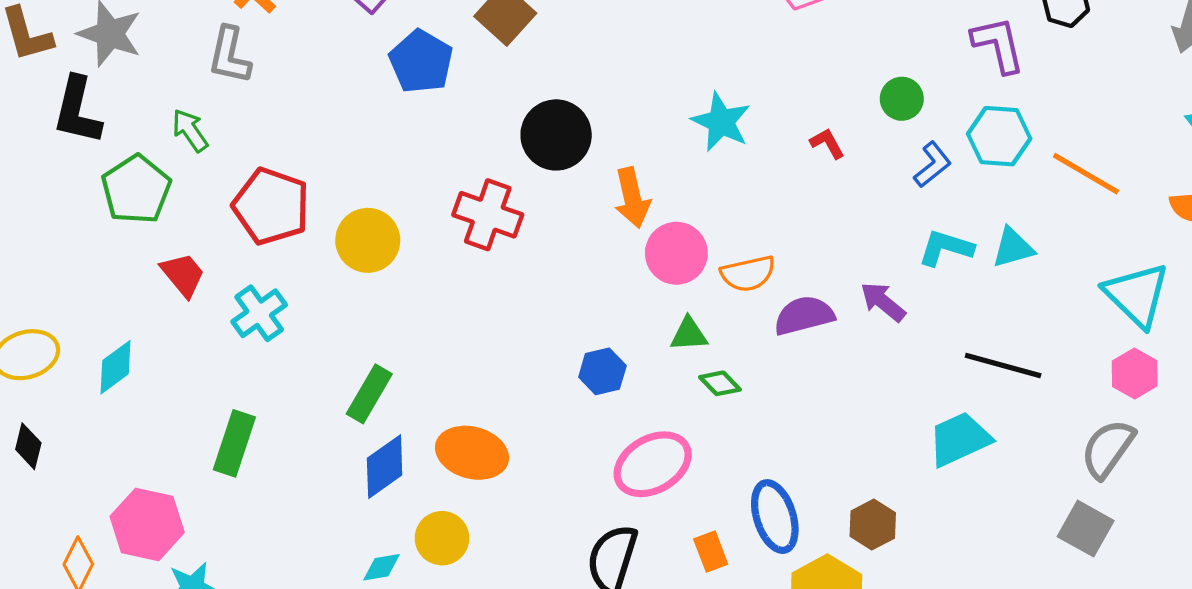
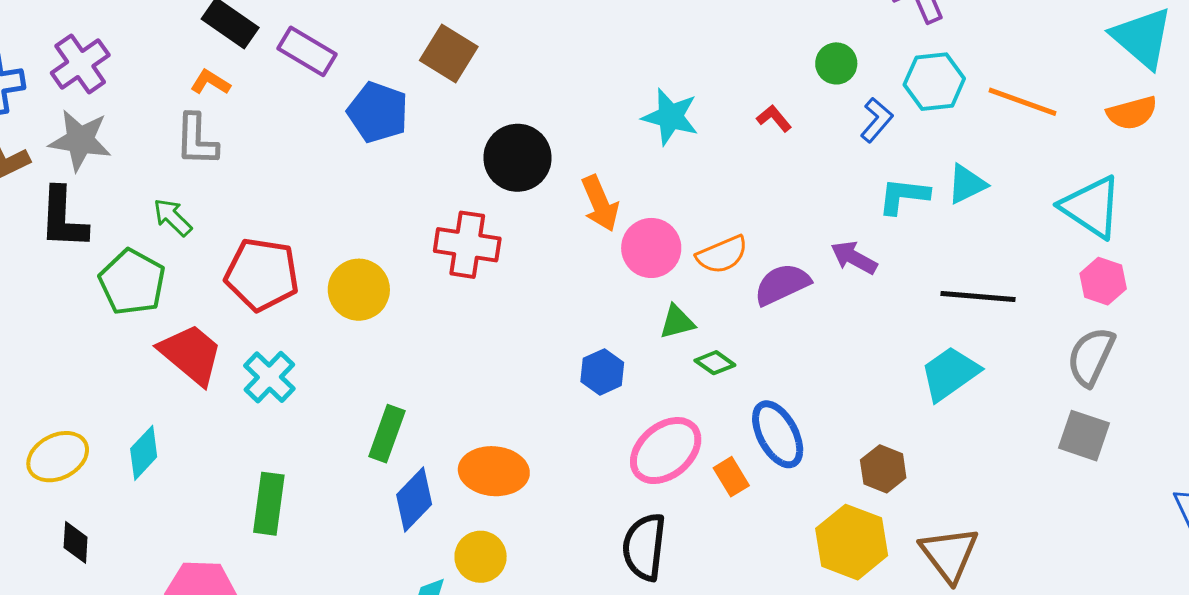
red trapezoid: (183, 275) -> (191, 354), size x1.5
blue ellipse: (775, 517) -> (778, 434), moved
orange rectangle: (711, 552) -> (731, 477), moved

